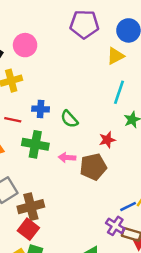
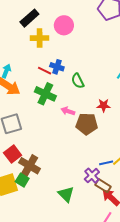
pink circle: (25, 45) -> (64, 25), moved
red line: (13, 120) -> (45, 71), moved
brown cross: (31, 207) -> (30, 166), moved, turned 30
red square: (28, 229) -> (13, 154), moved

